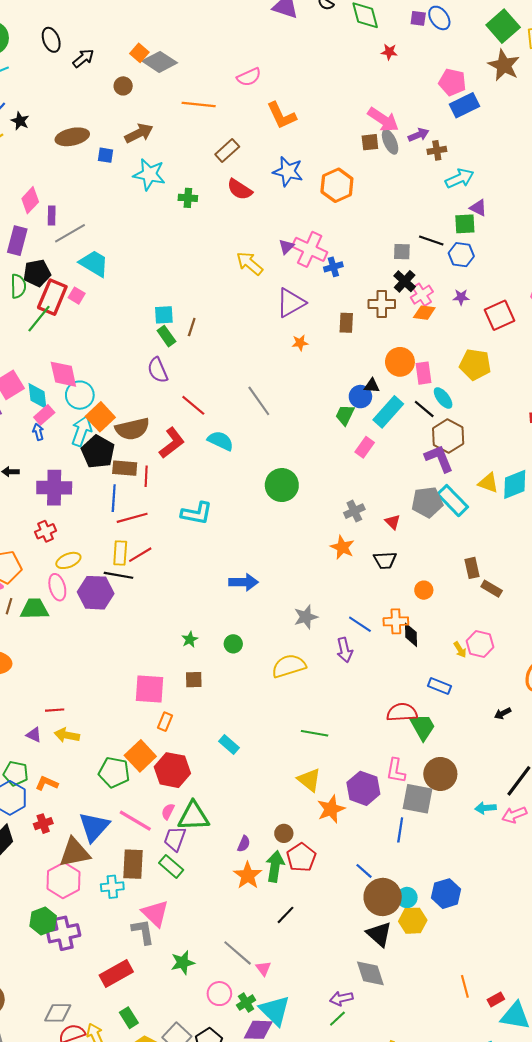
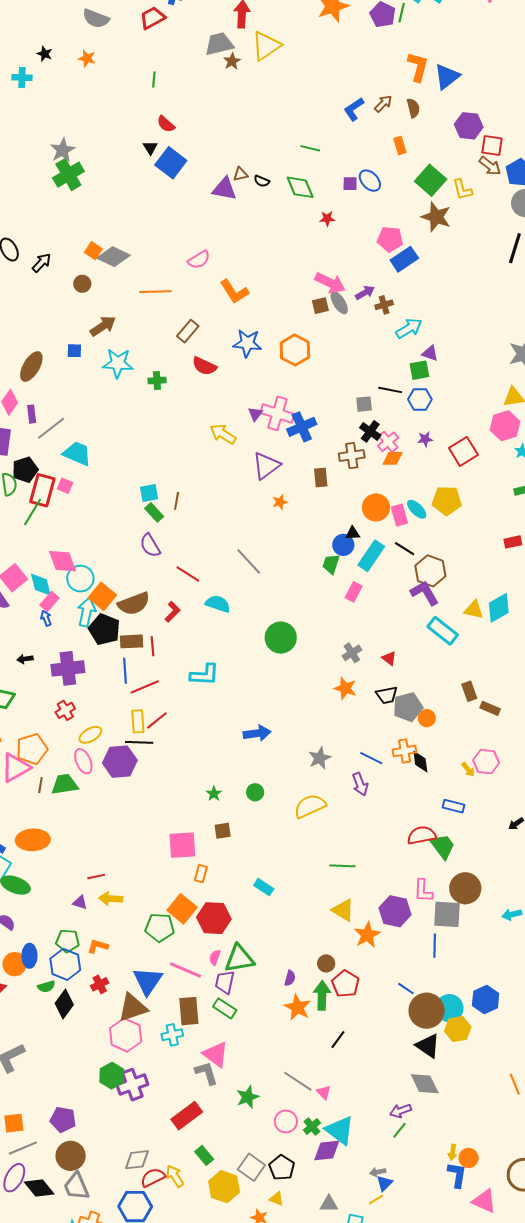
brown ellipse: (72, 137) -> (31, 367), moved, turned -40
blue cross: (333, 267) -> (302, 427), size x1.6
cyan ellipse: (443, 398) -> (417, 509), moved
red L-shape: (172, 443) -> (173, 612), size x0.7
gray pentagon: (427, 502) -> (408, 707), moved
cyan circle: (407, 898) -> (449, 1008), size x1.4

